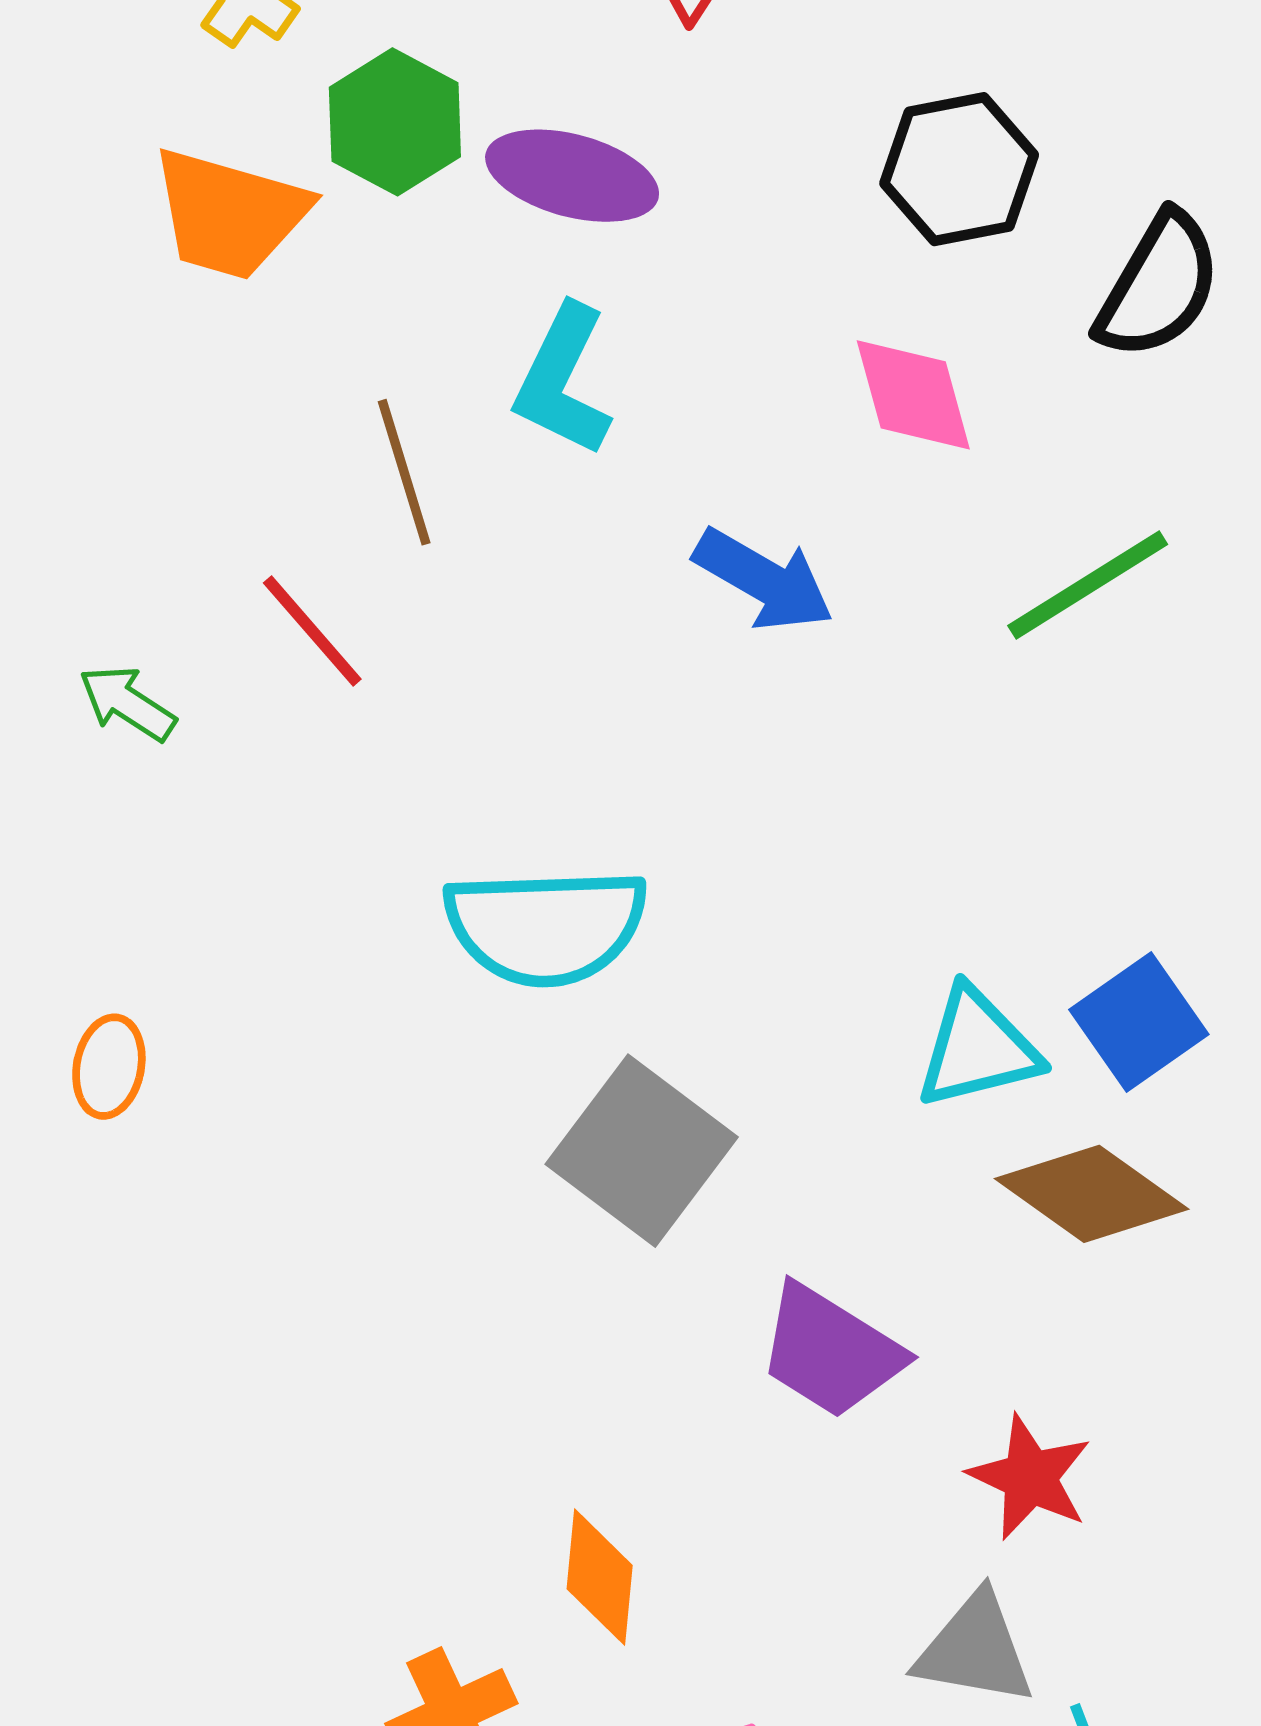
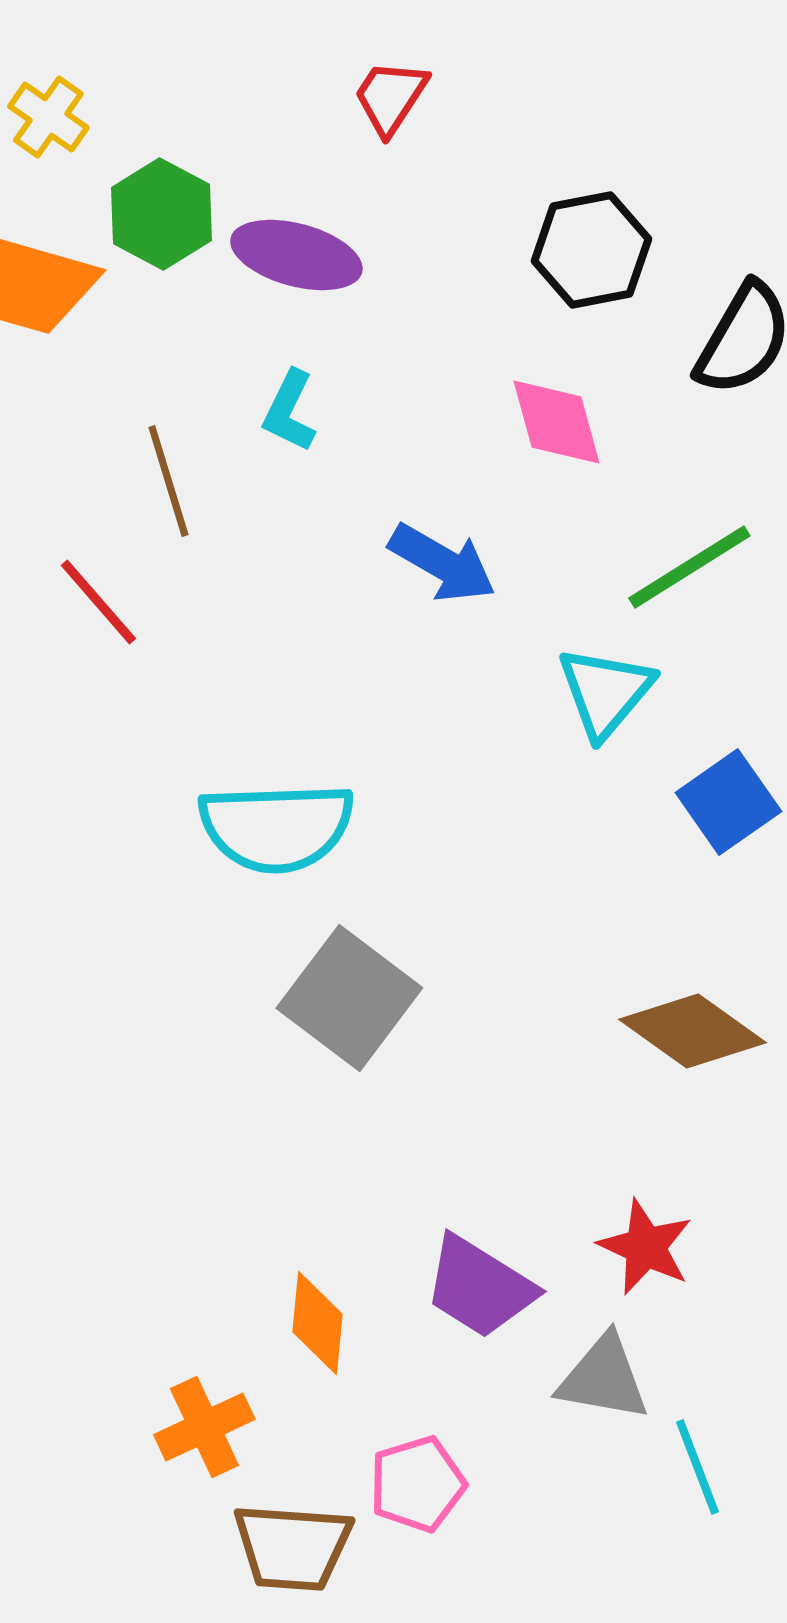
cyan L-shape: (563, 380) -> (289, 411), size x0.7
blue square: (1139, 1022) -> (728, 802), moved
cyan triangle: (978, 1048) -> (605, 692), moved, turned -36
purple trapezoid: (831, 1351) -> (479, 1287), moved

